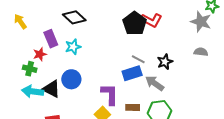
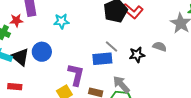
cyan star: (73, 47) -> (61, 21), moved
gray semicircle: (201, 52) -> (160, 47), moved
gray arrow: (155, 83) -> (121, 84), moved

